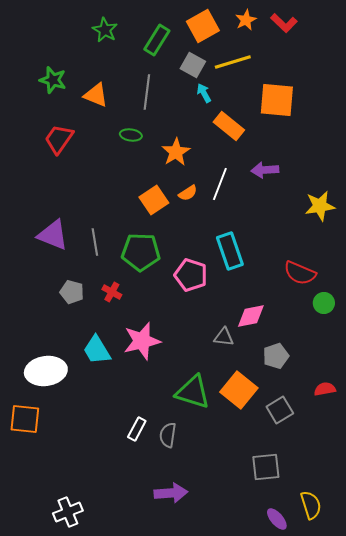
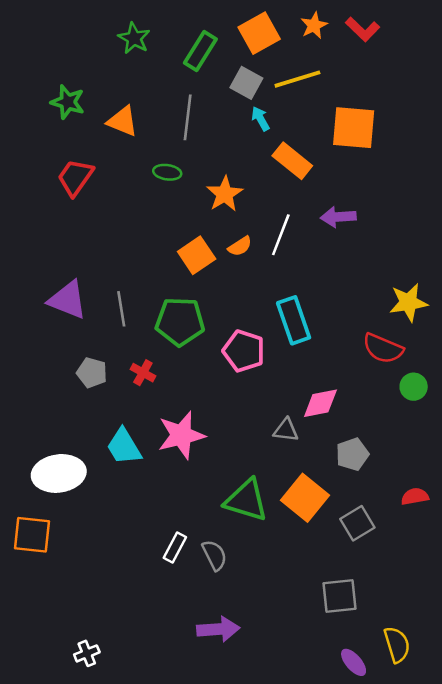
yellow star: (320, 206) -> (408, 302), moved
gray semicircle: (168, 435) -> (214, 555), turned 145
white cross: (68, 512) -> (87, 653), size x0.7

